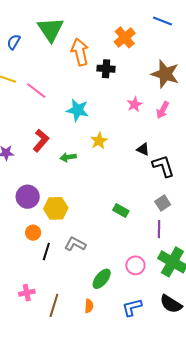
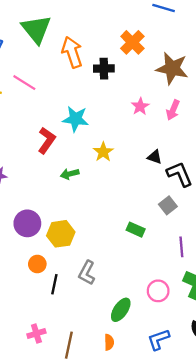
orange cross: (125, 37) -> (132, 42), moved
pink line: (36, 91) -> (24, 83), moved
red L-shape: (41, 141) -> (47, 140), moved
gray square: (163, 203) -> (168, 205), moved
gray L-shape: (75, 244) -> (87, 273), turned -85

